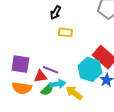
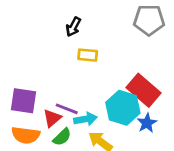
red triangle: (40, 76) -> (52, 118), turned -32
cyan arrow: (58, 84) -> (86, 119), moved

